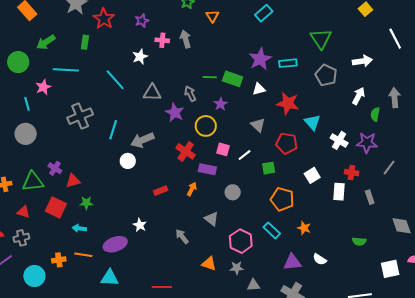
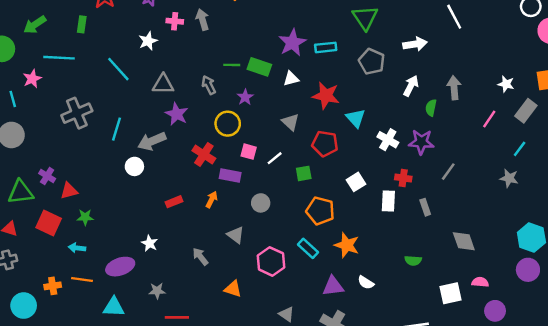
purple star: (175, 112) -> (177, 114), moved
orange star: (304, 228) -> (347, 245), size x1.5
gray star: (237, 268) -> (157, 291), moved
gray triangle: (253, 285) -> (287, 314), turned 40

